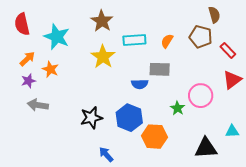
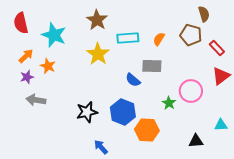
blue semicircle: (140, 84) -> (133, 80), turned 42
black triangle: (206, 148) -> (196, 141), size x0.7

